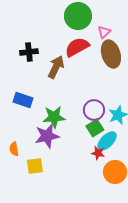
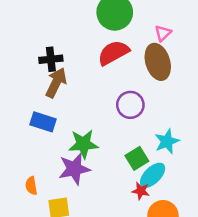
pink triangle: (104, 32) -> (163, 33), moved
brown arrow: (56, 67) -> (56, 83), moved
purple circle: (94, 110) -> (130, 105), moved

